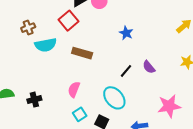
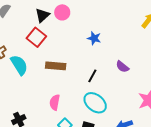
cyan semicircle: (46, 45) -> (19, 65), turned -100
black line: (126, 71) -> (92, 76), moved

